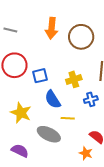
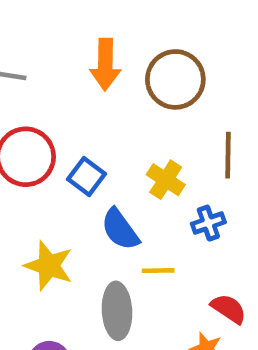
blue square: (40, 76) -> (87, 177), turned -35
yellow cross: (74, 79) -> (166, 180), turned -35
gray ellipse: (49, 134) -> (117, 311), turned 65

